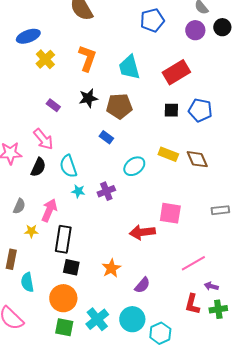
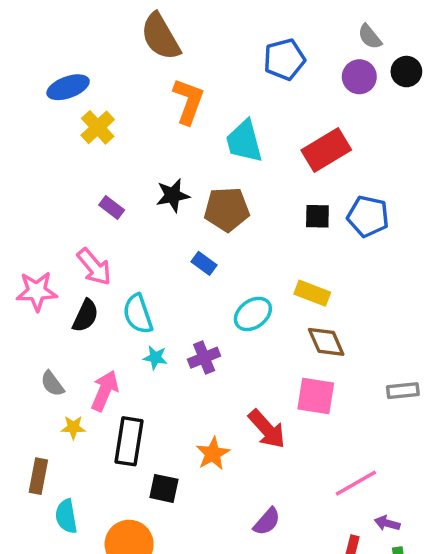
orange L-shape: (87, 58) -> (188, 101), moved
brown diamond: (197, 159) -> (326, 342), moved
gray semicircle: (19, 206) -> (52, 384), turned 119
red arrow: (142, 232) -> (267, 429), turned -125
black square: (71, 267) -> (164, 488), moved
orange star: (111, 268) -> (213, 453), moved

